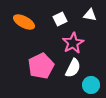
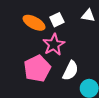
orange ellipse: (24, 22) -> (34, 23), moved
pink star: (73, 43) -> (54, 45), moved

